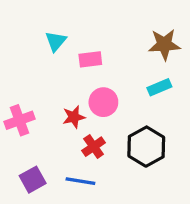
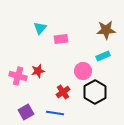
pink circle: (103, 102) -> (83, 71), moved
red star: (74, 117) -> (38, 71), moved
pink cross: (19, 120) -> (18, 76), turned 36

